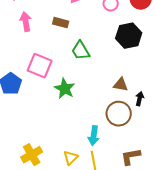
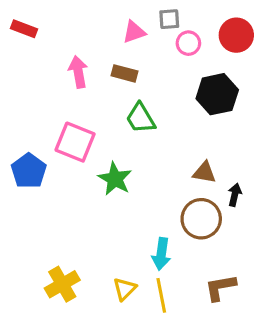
pink arrow: (26, 22) -> (78, 72), moved
brown rectangle: (61, 23) -> (125, 73), moved

